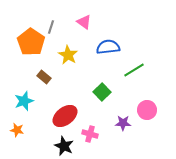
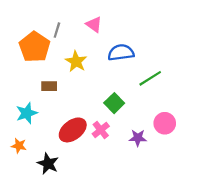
brown rectangle: (44, 77) -> (49, 86), turned -40
pink cross: (90, 134) -> (101, 130), moved, turned 35
black star: (64, 146) -> (48, 164), moved

